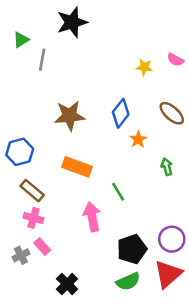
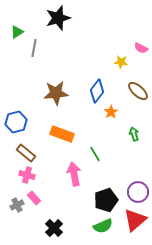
yellow star: (144, 67) -> (121, 62), moved

